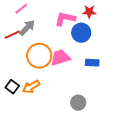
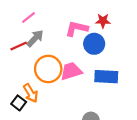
blue rectangle: (92, 63) -> (106, 77), size x1.5
orange arrow: (31, 87) -> (31, 93), moved, turned -90

